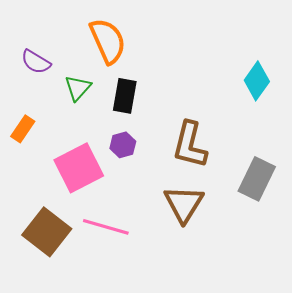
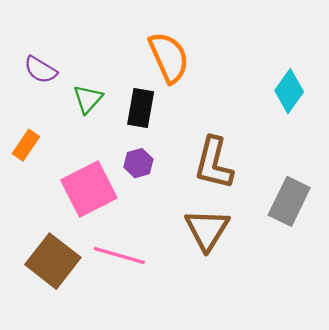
orange semicircle: (108, 41) -> (169, 57), moved

